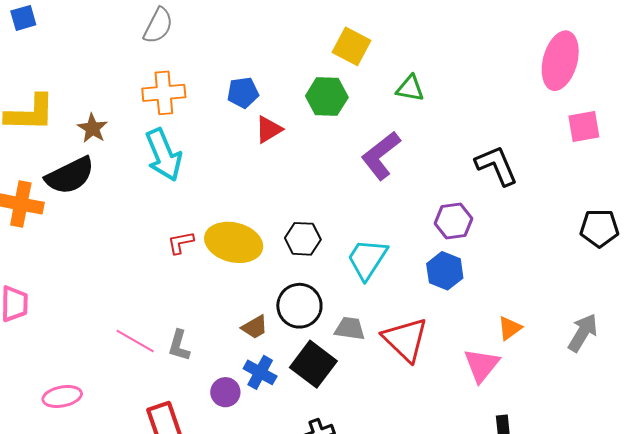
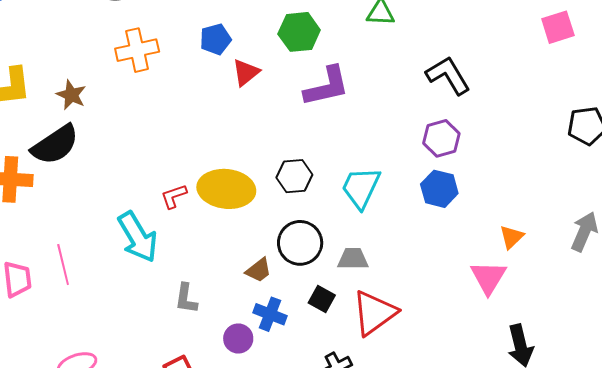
cyan arrow: (164, 155) -> (138, 237), moved
purple L-shape: (381, 155) -> (327, 86), moved, turned -147
black L-shape: (496, 166) -> (448, 75), moved
red triangle: (405, 339) -> (374, 313), moved, turned 48
pink line: (135, 341) -> (63, 265), moved, turned 54
black square: (313, 364) -> (322, 299), size x0.6

